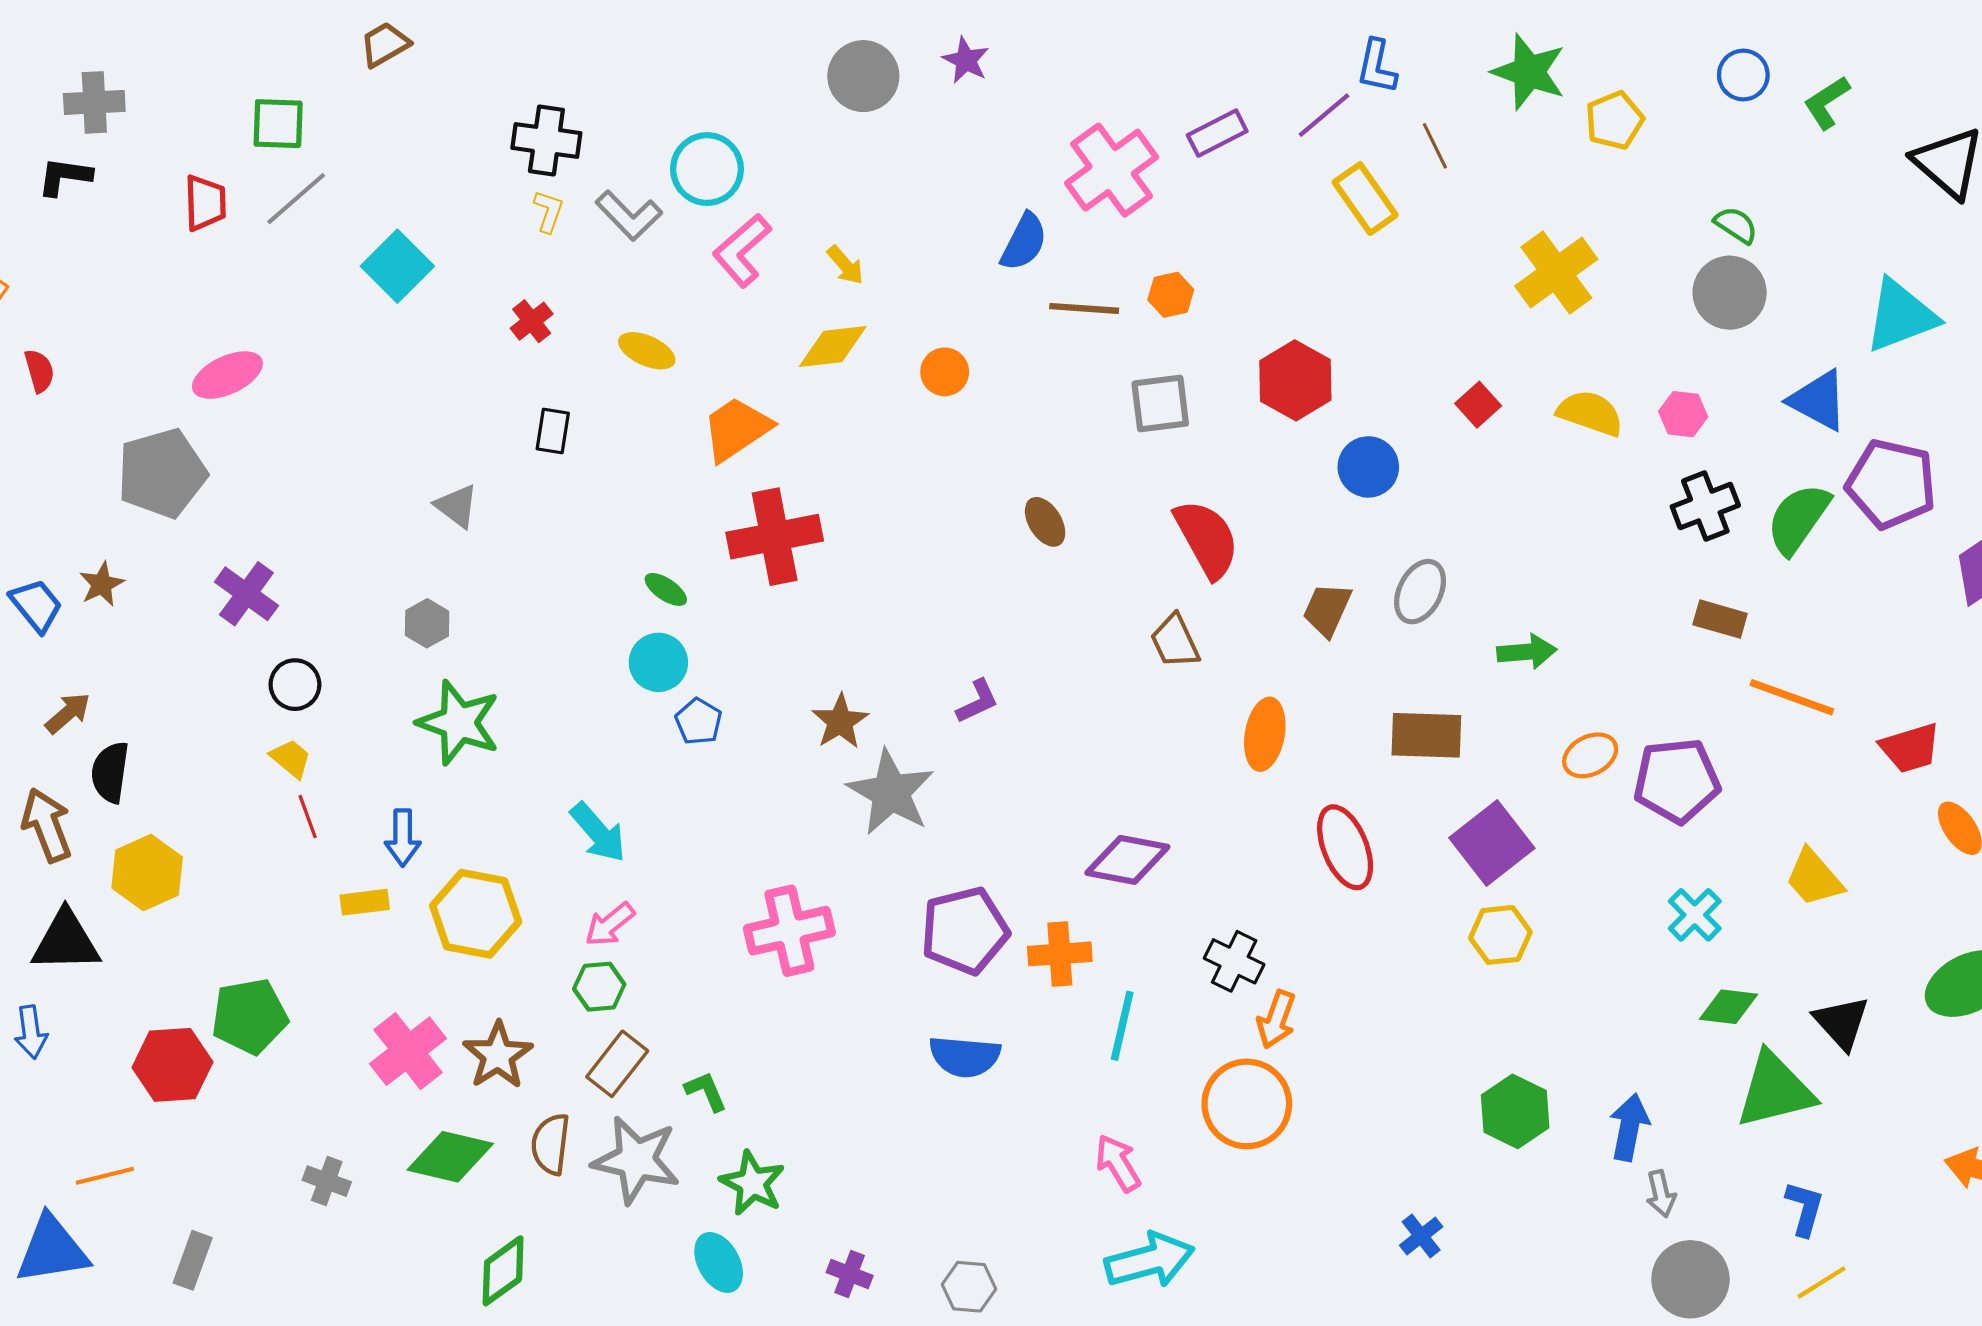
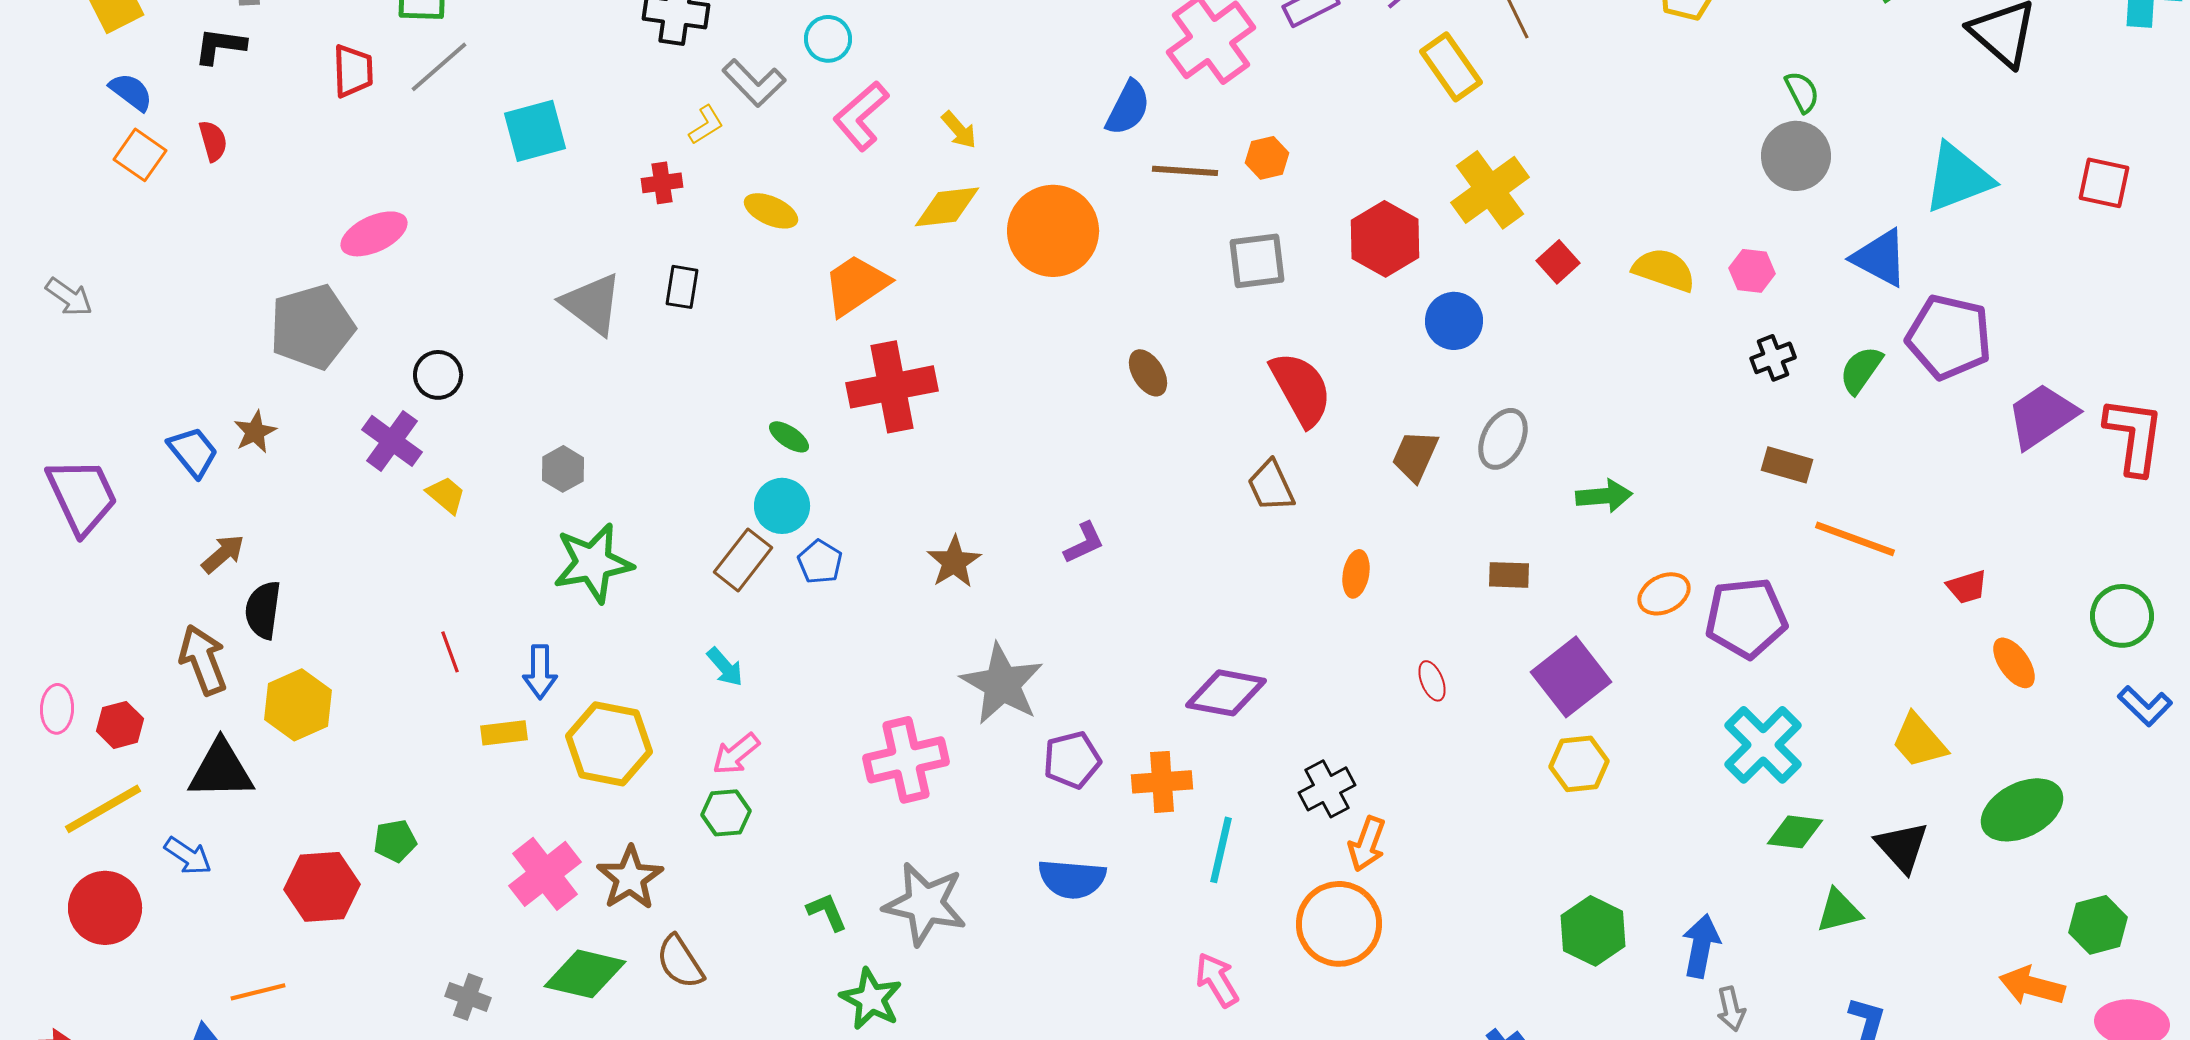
cyan circle: (707, 169) -> (828, 39), size x0.7
yellow L-shape: (549, 211) -> (706, 125), moved, turned 39
green semicircle: (1736, 225) -> (1802, 92), turned 30
cyan square: (397, 266) -> (535, 131), turned 30
yellow cross: (1556, 273) -> (1490, 190), moved
red cross: (532, 321) -> (662, 183), turned 30
red semicircle: (39, 371) -> (213, 141), moved
orange circle: (945, 372) -> (1053, 231), size x2.0
gray triangle: (457, 506) -> (592, 304), moved, size x1.5
black cross: (1705, 506) -> (1773, 358), size x0.7
green semicircle: (1798, 519) -> (1861, 370), size x0.7
black circle: (295, 685) -> (438, 375), moved
green star: (459, 723) -> (593, 563), turned -30
orange ellipse: (1265, 734) -> (1356, 574), size x0.7
brown rectangle: (1426, 735) -> (1509, 575), size x0.6
red trapezoid: (1910, 748) -> (1967, 587), size x0.7
yellow trapezoid: (291, 758) -> (446, 495), moved
gray star: (891, 792) -> (1002, 684), moved
cyan arrow: (598, 832) -> (725, 667), size x0.7
red ellipse: (1345, 847) -> (1432, 681), size x0.5
yellow trapezoid: (1814, 878) -> (1919, 741), moved
cyan cross: (1695, 915) -> (1763, 745), size x1.5
purple pentagon: (965, 931) -> (1072, 760), size x0.7
black cross: (1234, 961) -> (1327, 789), turned 36
green pentagon: (250, 1016) -> (395, 841), size x0.6
blue arrow: (31, 1032) -> (188, 856), turned -48
brown rectangle: (617, 1064) -> (743, 560), moved
green triangle: (1775, 1090) -> (1839, 911), size x0.6
brown semicircle: (551, 1144) -> (680, 962), turned -40
gray star: (636, 1160) -> (925, 904), moved

